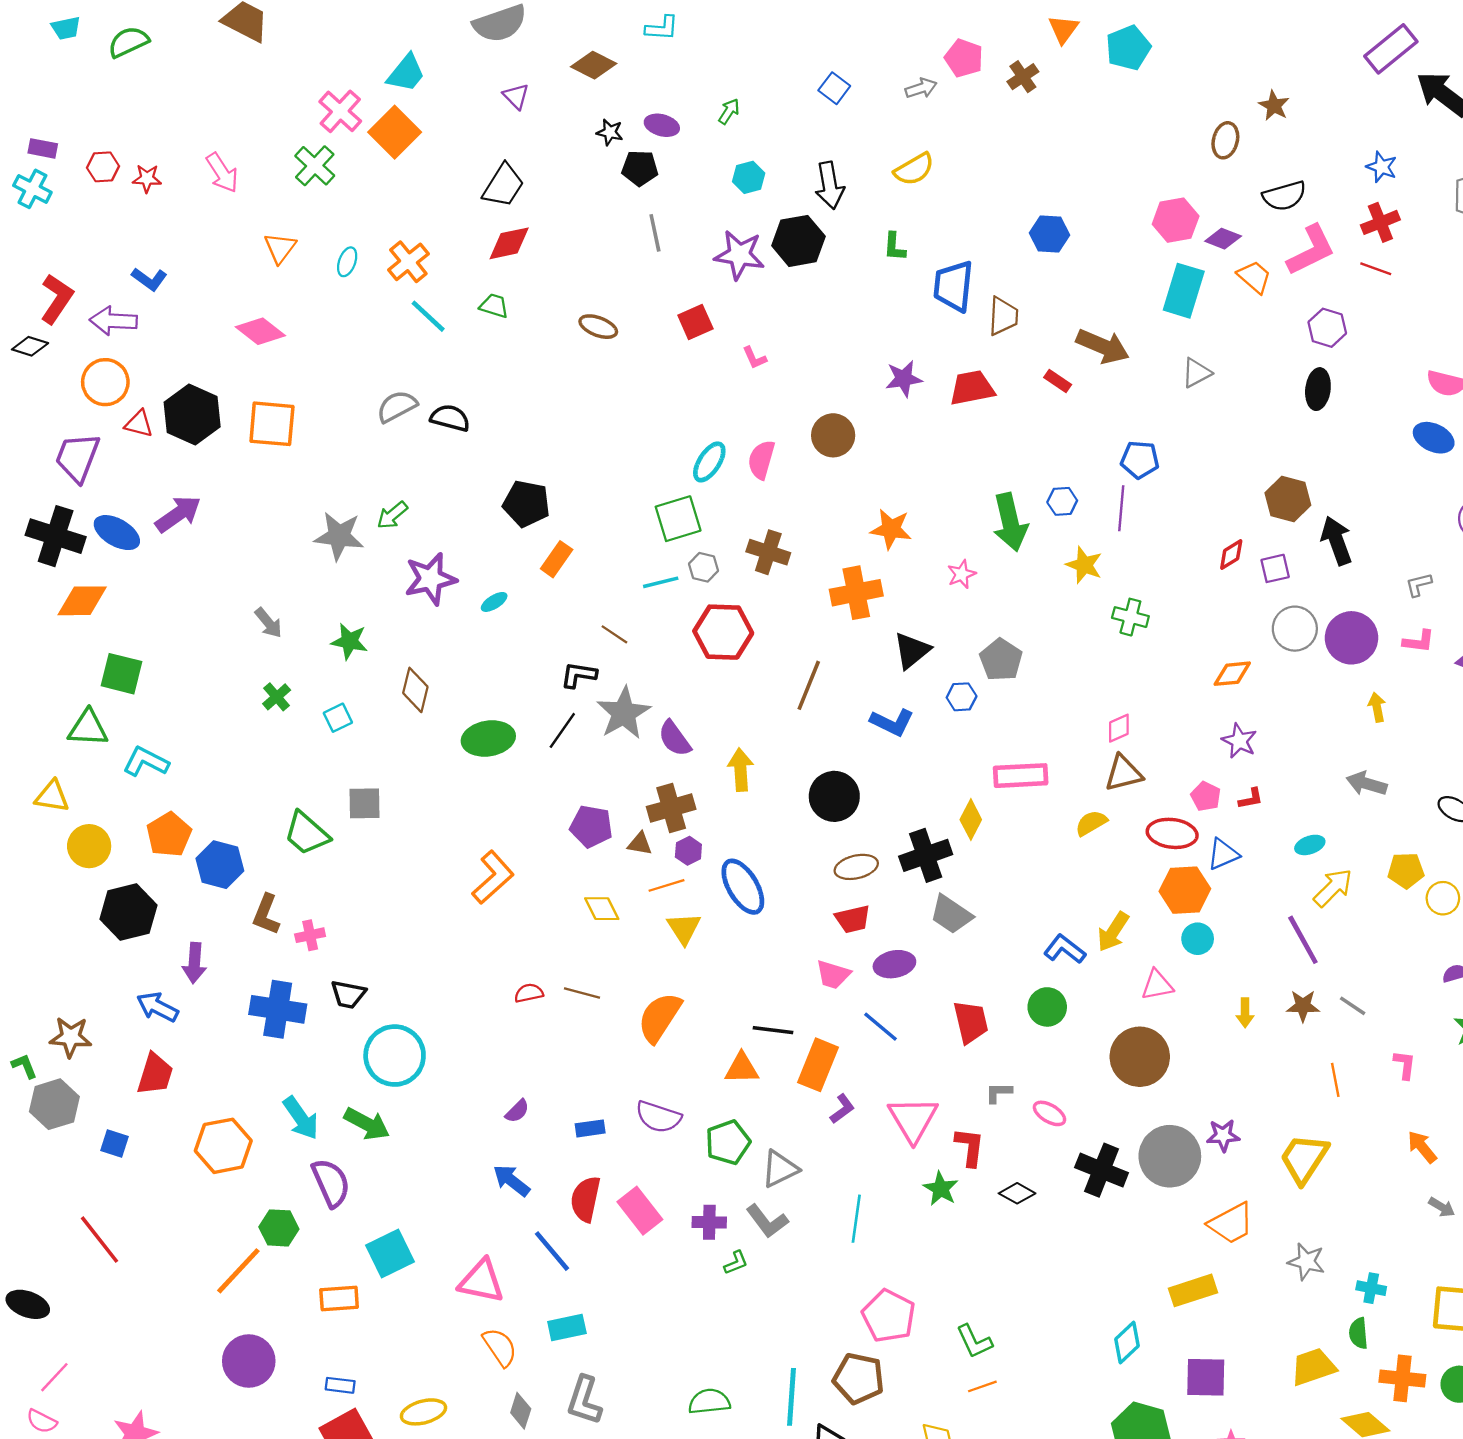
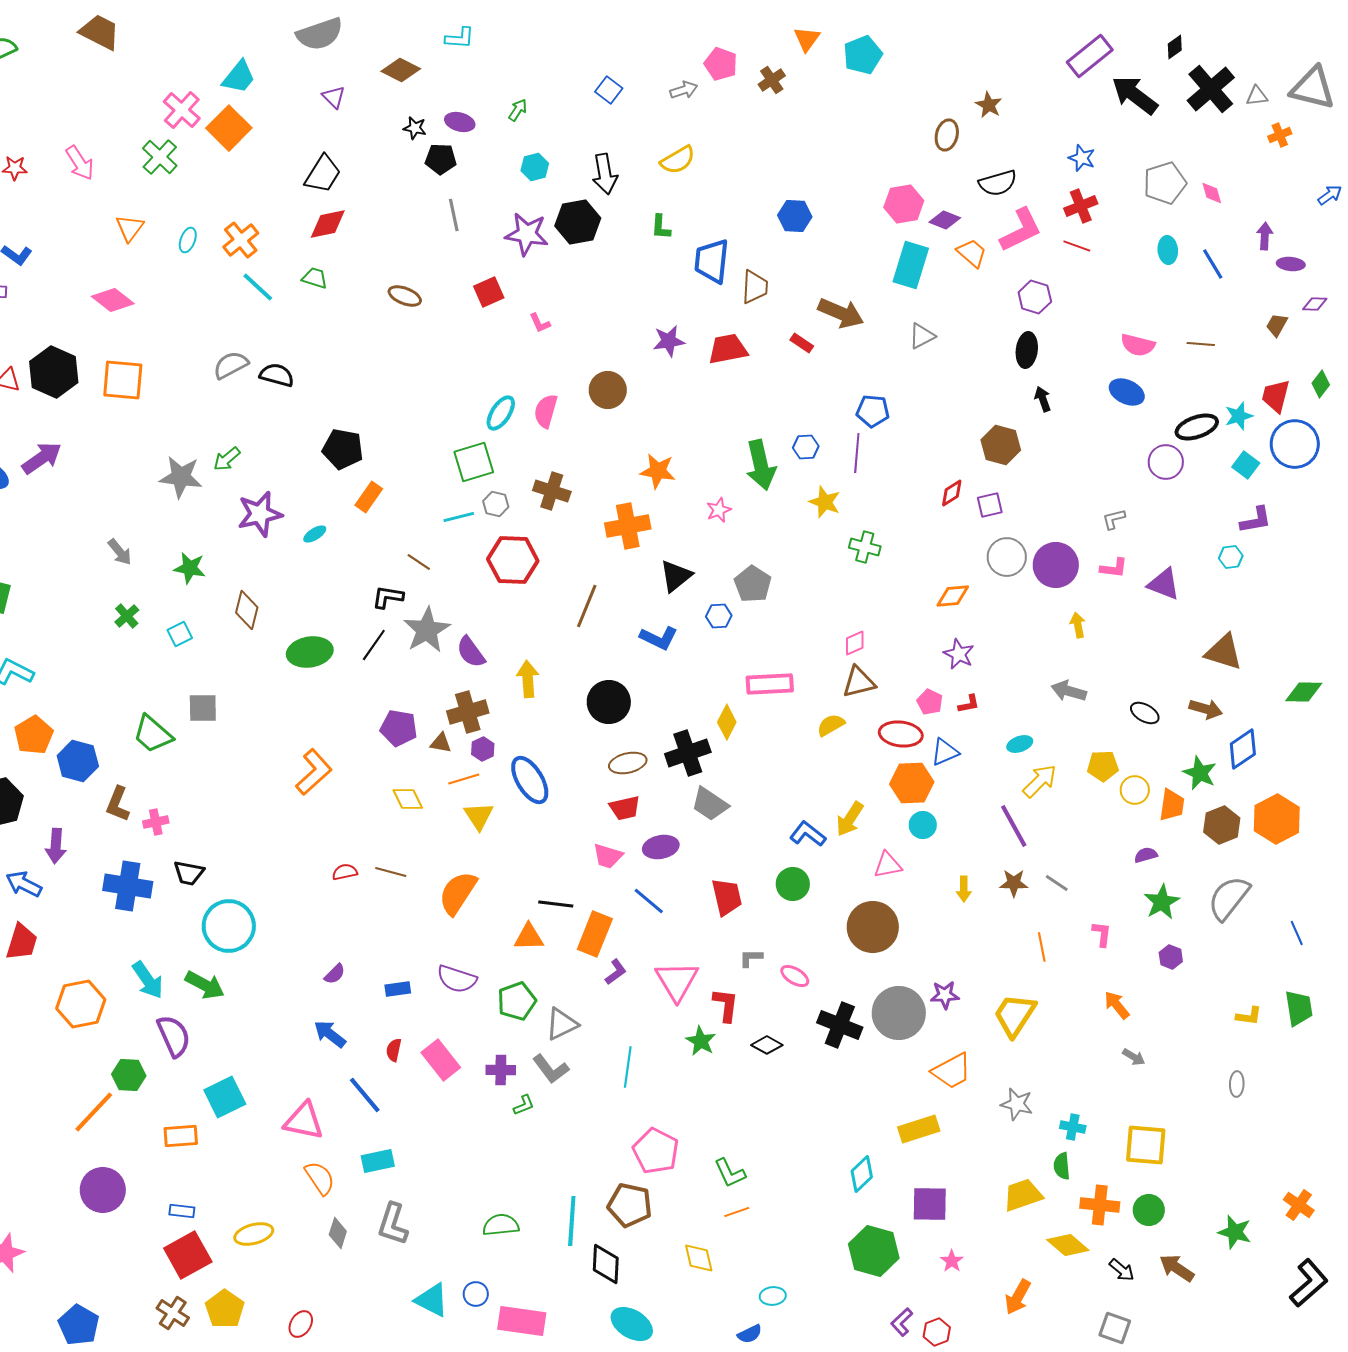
black arrow: (1336, 541) -> (1043, 399), moved, size x0.6
red semicircle: (585, 1199) -> (394, 1050), size x0.6

